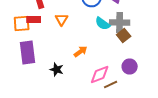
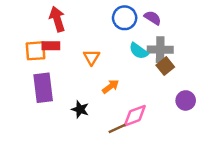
orange triangle: (62, 20) -> (92, 57), moved
purple circle: (130, 66) -> (186, 100), moved
brown line: (111, 84) -> (117, 128), moved

